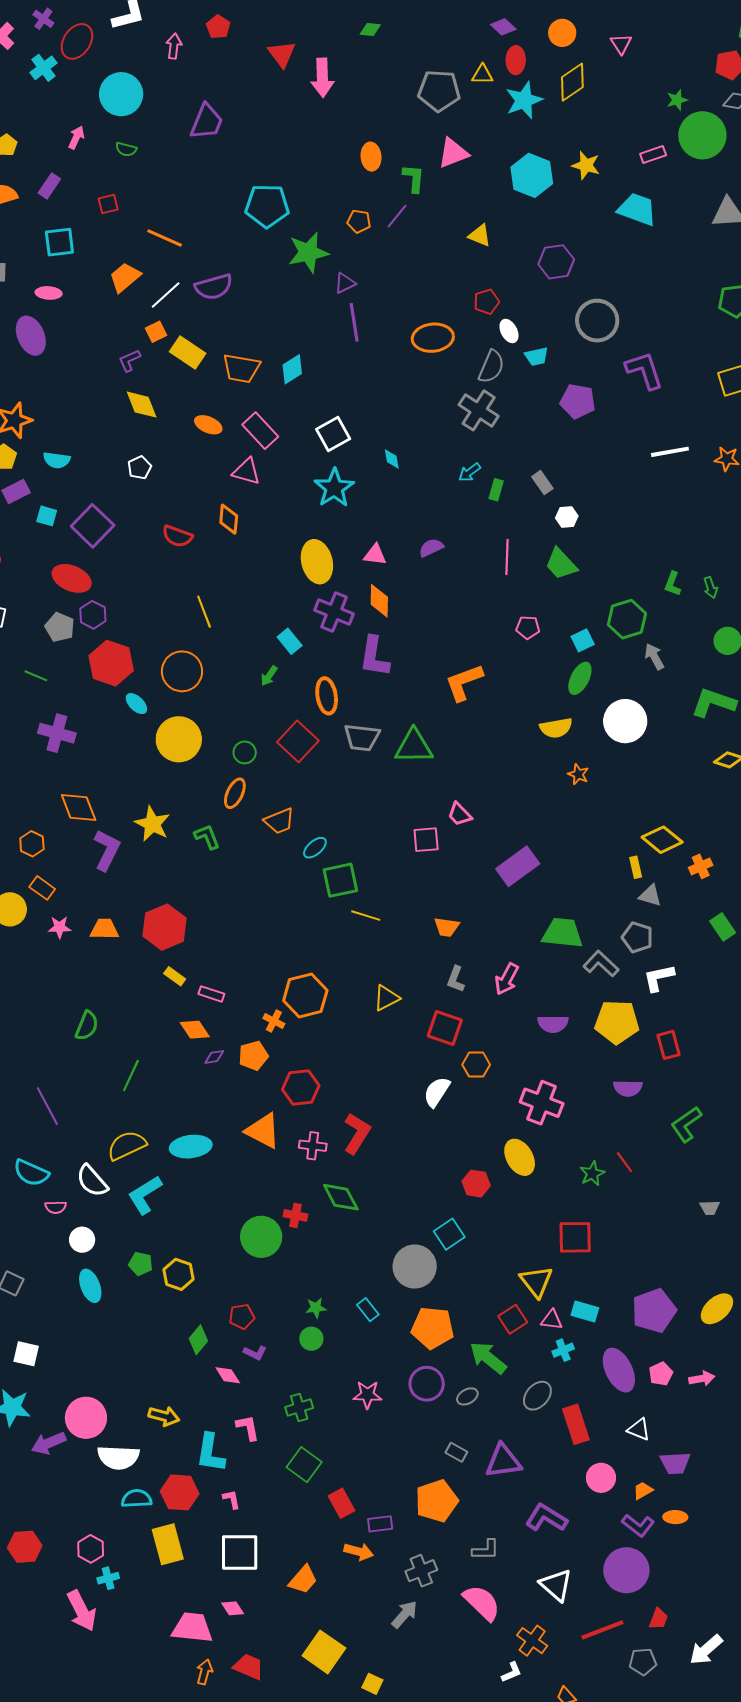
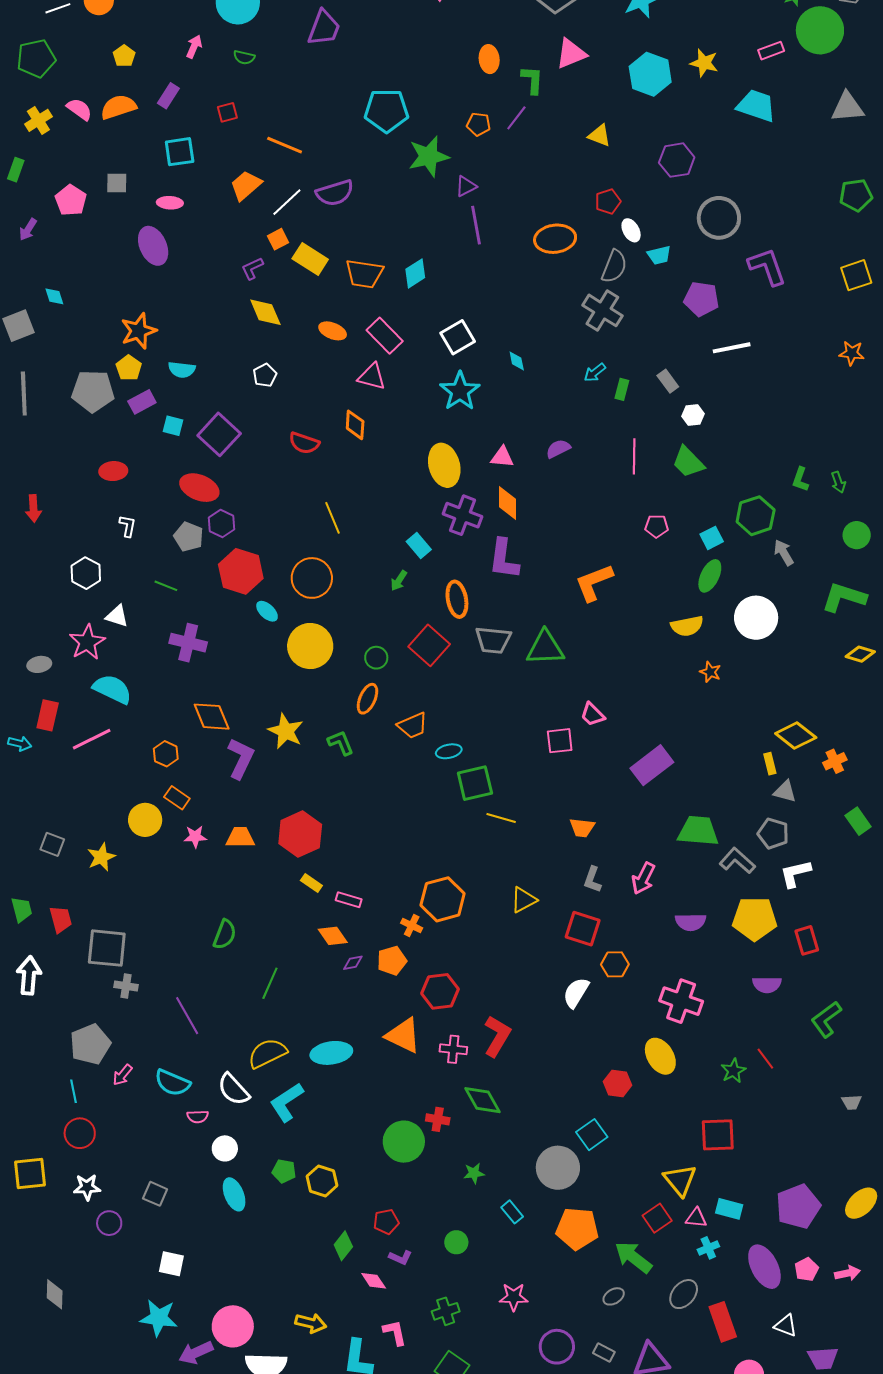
white line: (670, 452) -> (732, 348), moved
cyan ellipse: (315, 848) -> (449, 751), turned 30
green star: (316, 1308) -> (474, 1173), moved
purple circle: (427, 1384) -> (557, 1347), moved

